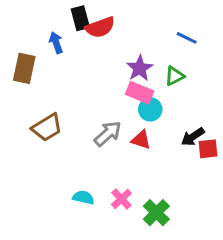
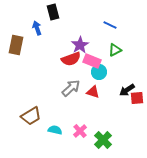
red semicircle: (100, 27) -> (71, 59), moved
blue line: (187, 38) -> (110, 25), moved
purple star: (140, 68) -> (80, 45), moved
brown trapezoid: (47, 128) -> (31, 116), moved

